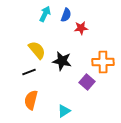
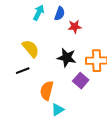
black star: (62, 61) -> (67, 58), moved
orange semicircle: (31, 100) -> (47, 91), moved

